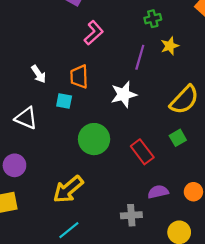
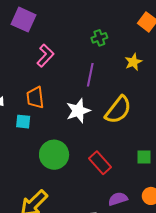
yellow star: (170, 46) -> (133, 62), moved
yellow semicircle: (184, 100) -> (118, 110), moved
green square: (178, 138) -> (144, 157), moved, turned 35

